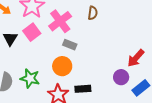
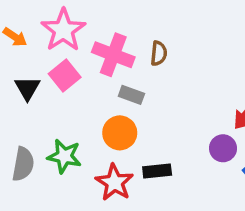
brown semicircle: (93, 13) -> (159, 53), moved
pink cross: (60, 21) -> (113, 55), turned -30

